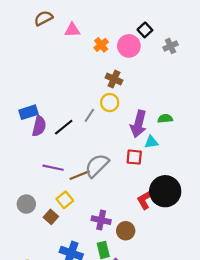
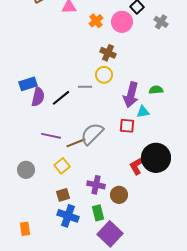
gray cross: (171, 46) -> (161, 22), turned -32
gray line: (89, 115) -> (85, 87), turned 56
brown square: (51, 217) -> (63, 195), moved, turned 32

